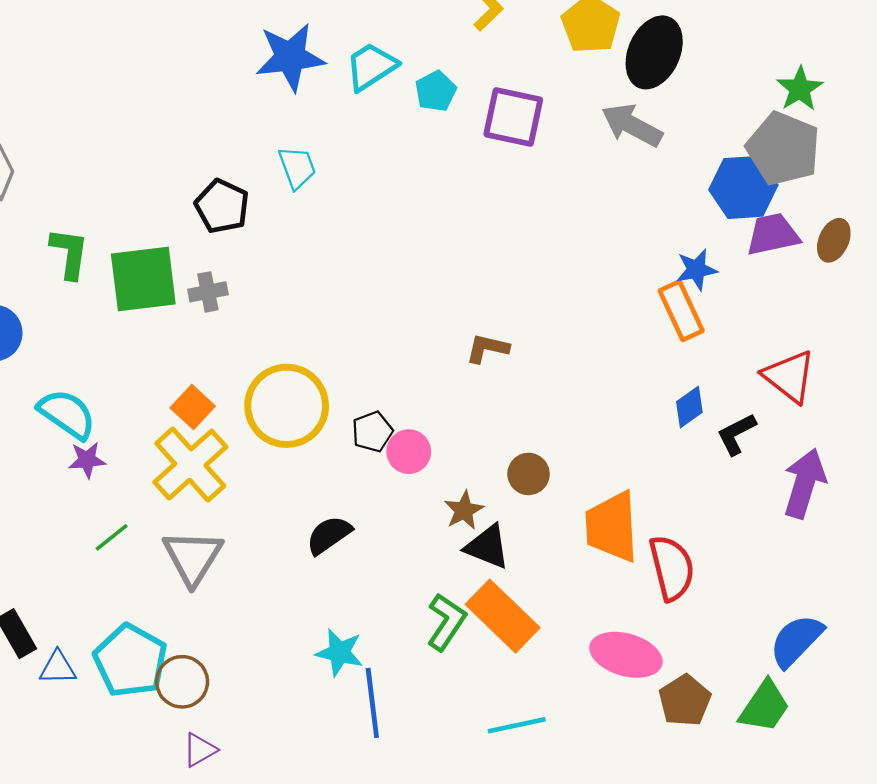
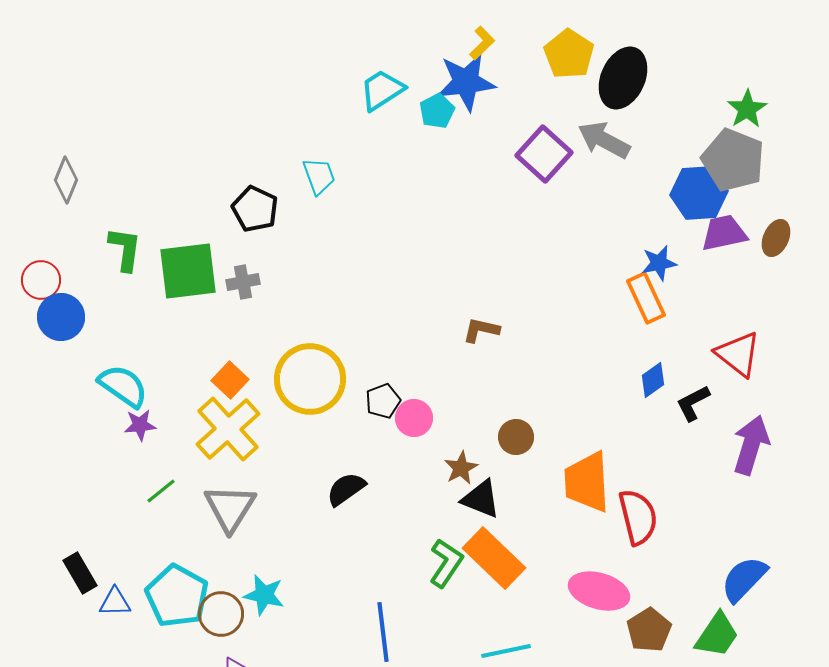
blue star: (290, 57) -> (466, 82), moved
purple square: (513, 117) -> (544, 154), moved, turned 30
cyan star: (339, 652) -> (264, 595), moved

